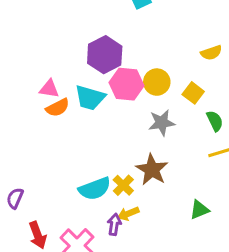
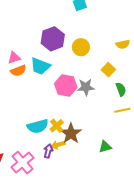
yellow circle: (157, 82) -> (81, 47), moved
pink hexagon: (127, 84) -> (66, 86), moved
pink triangle: (49, 89) -> (14, 58), turned -32
brown star: (152, 170) -> (71, 133), moved

